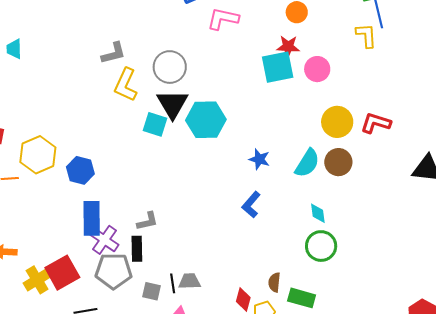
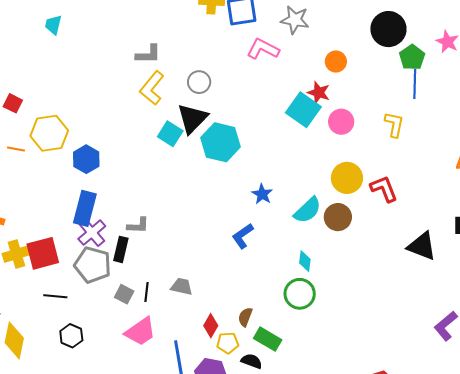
yellow L-shape: (366, 35) -> (394, 125), moved
gray circle: (170, 67) -> (199, 82), size x0.7
cyan square: (278, 67) -> (303, 110), turned 32
red L-shape: (376, 123) -> (384, 189), turned 36
gray trapezoid: (189, 281) -> (182, 287), moved

